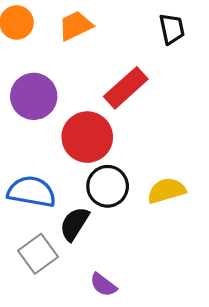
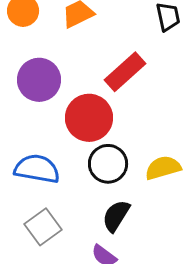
black semicircle: (74, 224) -> (116, 216), moved

